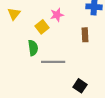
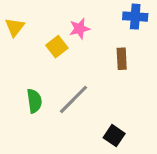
green semicircle: (33, 48) -> (34, 101), moved
gray line: (53, 62) -> (73, 99), turned -45

